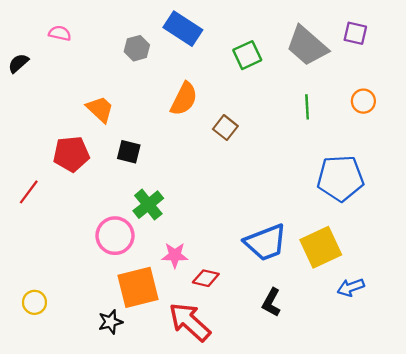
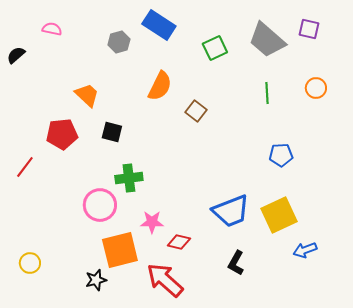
blue pentagon: (340, 178) -> (281, 155), moved, size x0.6
green cross: (148, 205) -> (129, 178), turned 32

